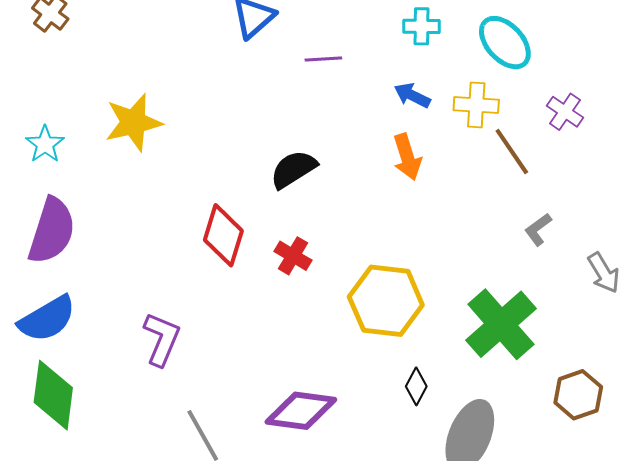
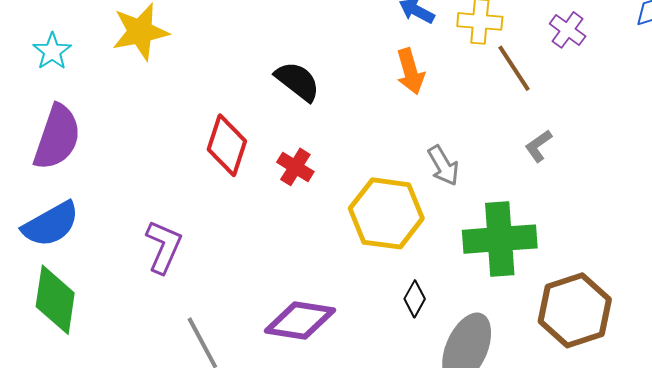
black semicircle: (293, 169) -> (297, 81), turned 69
gray arrow: (604, 273) -> (443, 166), moved
green cross: (501, 324) -> (500, 239), turned 36
brown hexagon: (578, 395) -> (575, 310), size x1.5

